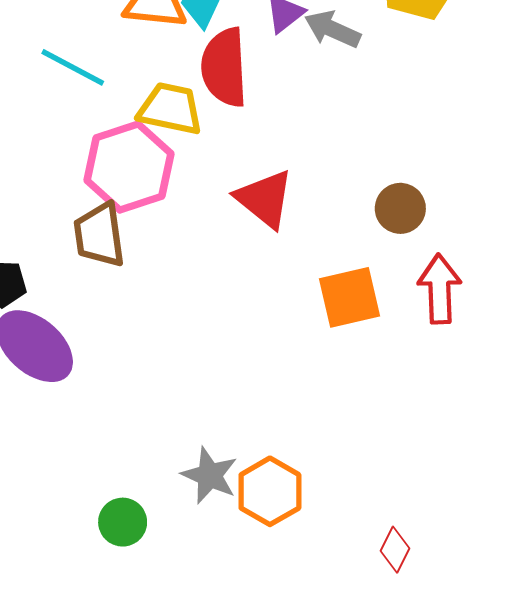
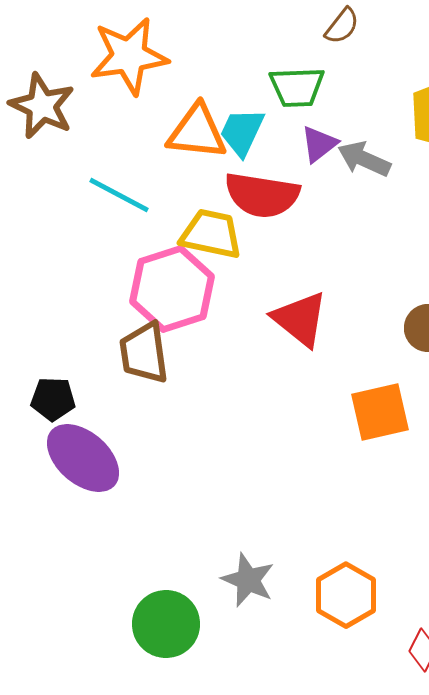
red semicircle: (224, 67) -> (262, 195), turned -78
orange hexagon: (270, 491) -> (346, 595), moved
green circle: (123, 522) -> (166, 624), size x1.5

